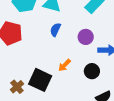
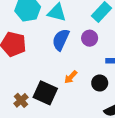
blue semicircle: (55, 30) -> (61, 40), size x1.5
purple circle: (86, 37) -> (90, 38), moved

